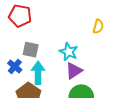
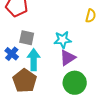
cyan star: (69, 52) -> (63, 40), turned -30

